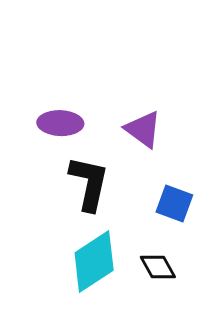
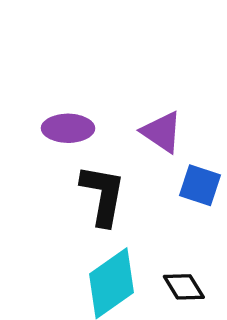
blue square: (174, 204) -> (200, 185), moved

